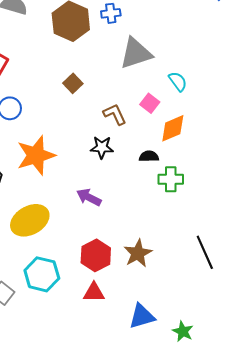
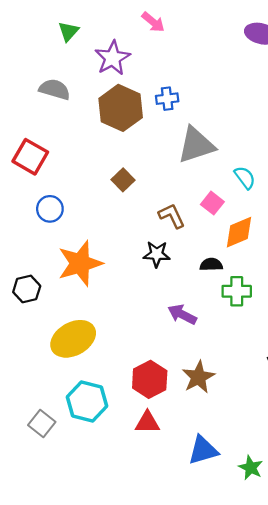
purple arrow: (89, 197) -> (182, 314), moved

